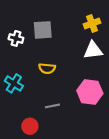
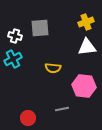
yellow semicircle: (47, 68) -> (53, 68), moved
cyan cross: (14, 83) -> (13, 59), moved, turned 30
gray line: (52, 106) -> (62, 109), moved

